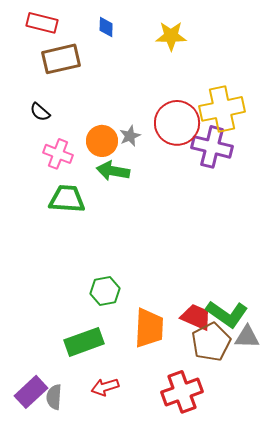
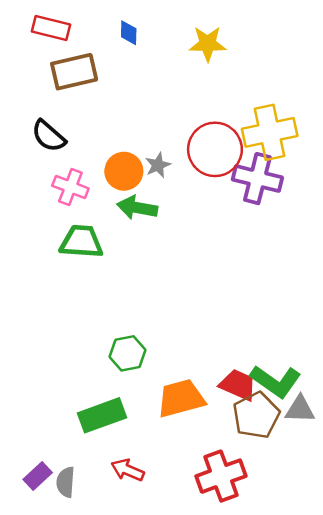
black semicircle: (40, 112) -> (49, 136), size x1.4
orange trapezoid: (149, 328) -> (181, 398), turned -108
red arrow: (105, 387) -> (127, 470), turned 40
purple rectangle: (31, 392) -> (38, 476), size x0.7

